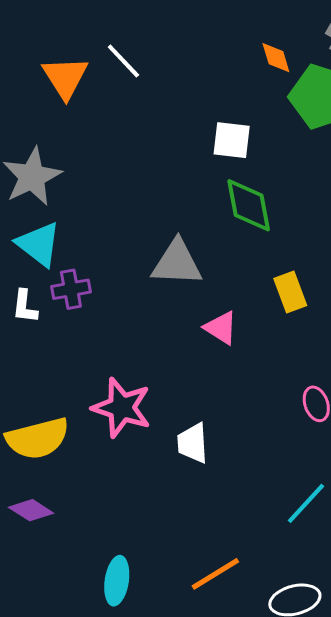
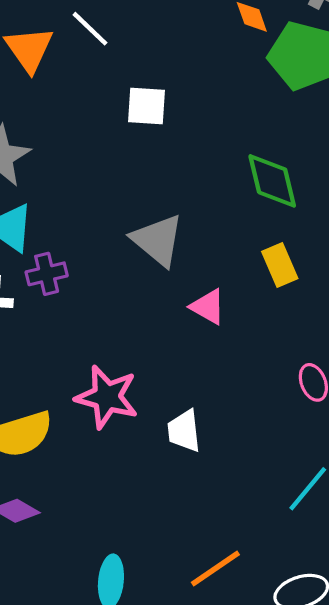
white square: (232, 140) -> (147, 106), moved
green diamond: (249, 205) -> (272, 181), moved
gray triangle: (177, 263) -> (158, 240), turned 40

